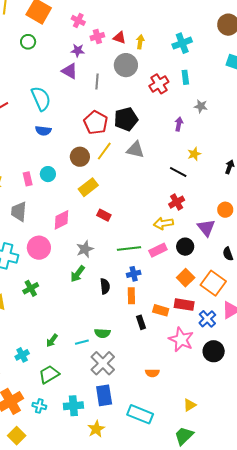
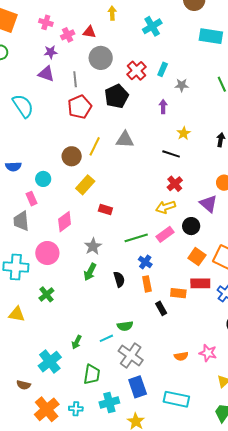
yellow arrow: (140, 42) -> (112, 13), moved
cyan rectangle: (185, 77) -> (163, 69), moved, turned 40
black pentagon: (126, 119) -> (117, 96), moved
red pentagon: (96, 123) -> (80, 107), moved, turned 30
blue semicircle: (43, 131) -> (13, 167), moved
pink rectangle: (28, 179) -> (32, 199), moved
blue cross: (134, 274) -> (145, 262), turned -32
pink star: (181, 339) -> (208, 353), moved, size x0.7
cyan cross: (22, 355) -> (50, 362), size x1.6
green trapezoid: (49, 374) -> (92, 374), moved, turned 140

